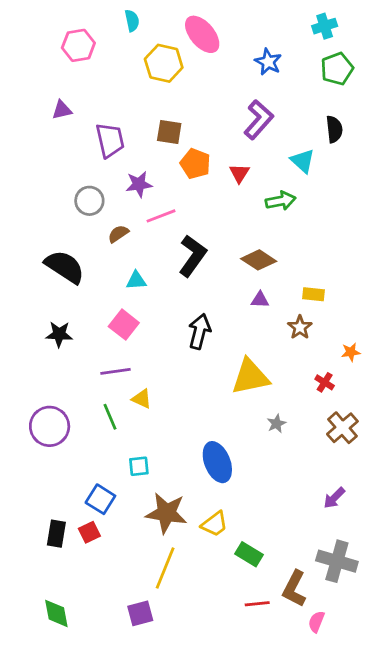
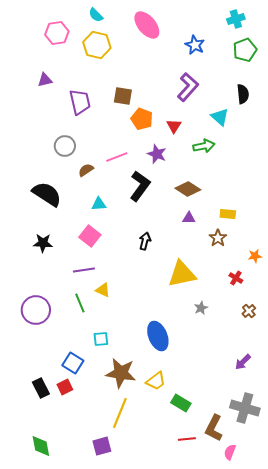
cyan semicircle: (132, 21) -> (96, 15), turned 147
yellow hexagon: (164, 63) -> (97, 45), moved
purple star: (139, 184) -> (157, 154), moved, turned 30
black arrow: (199, 331) -> (145, 241), size x0.7
brown cross: (342, 428) -> (249, 311), size x0.6
black rectangle: (56, 534) -> (41, 388), turned -36

